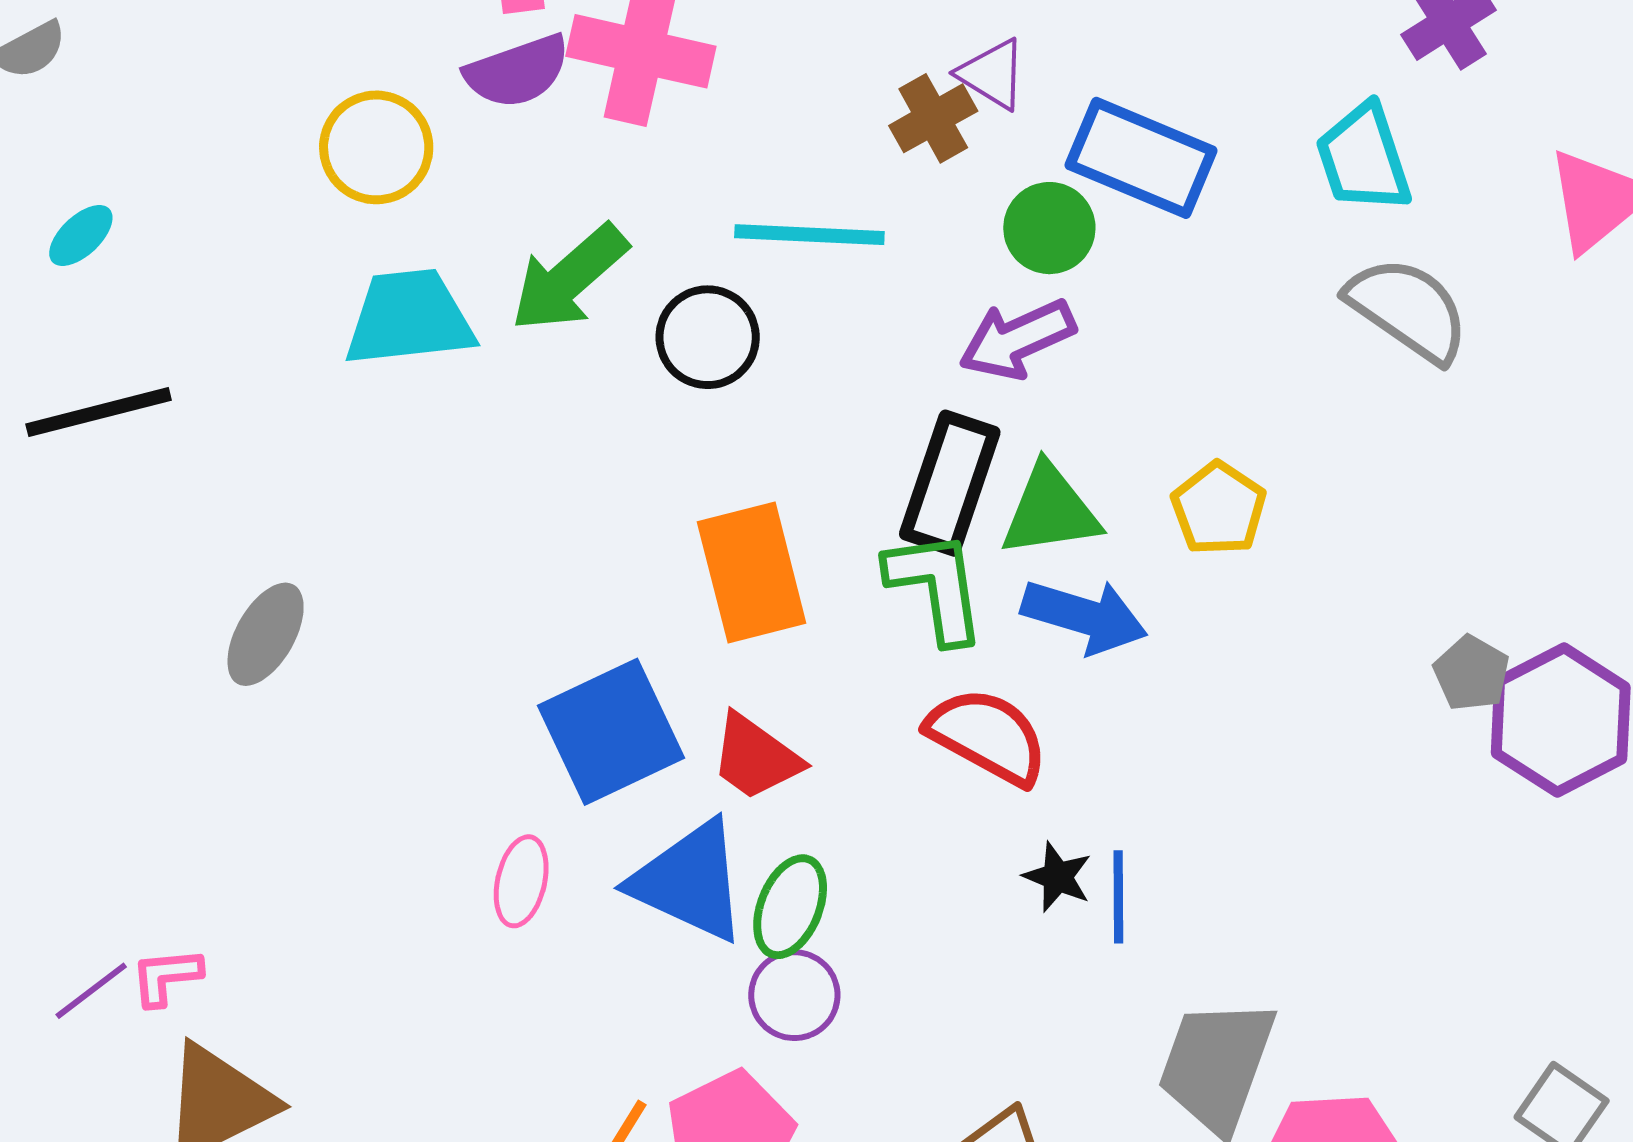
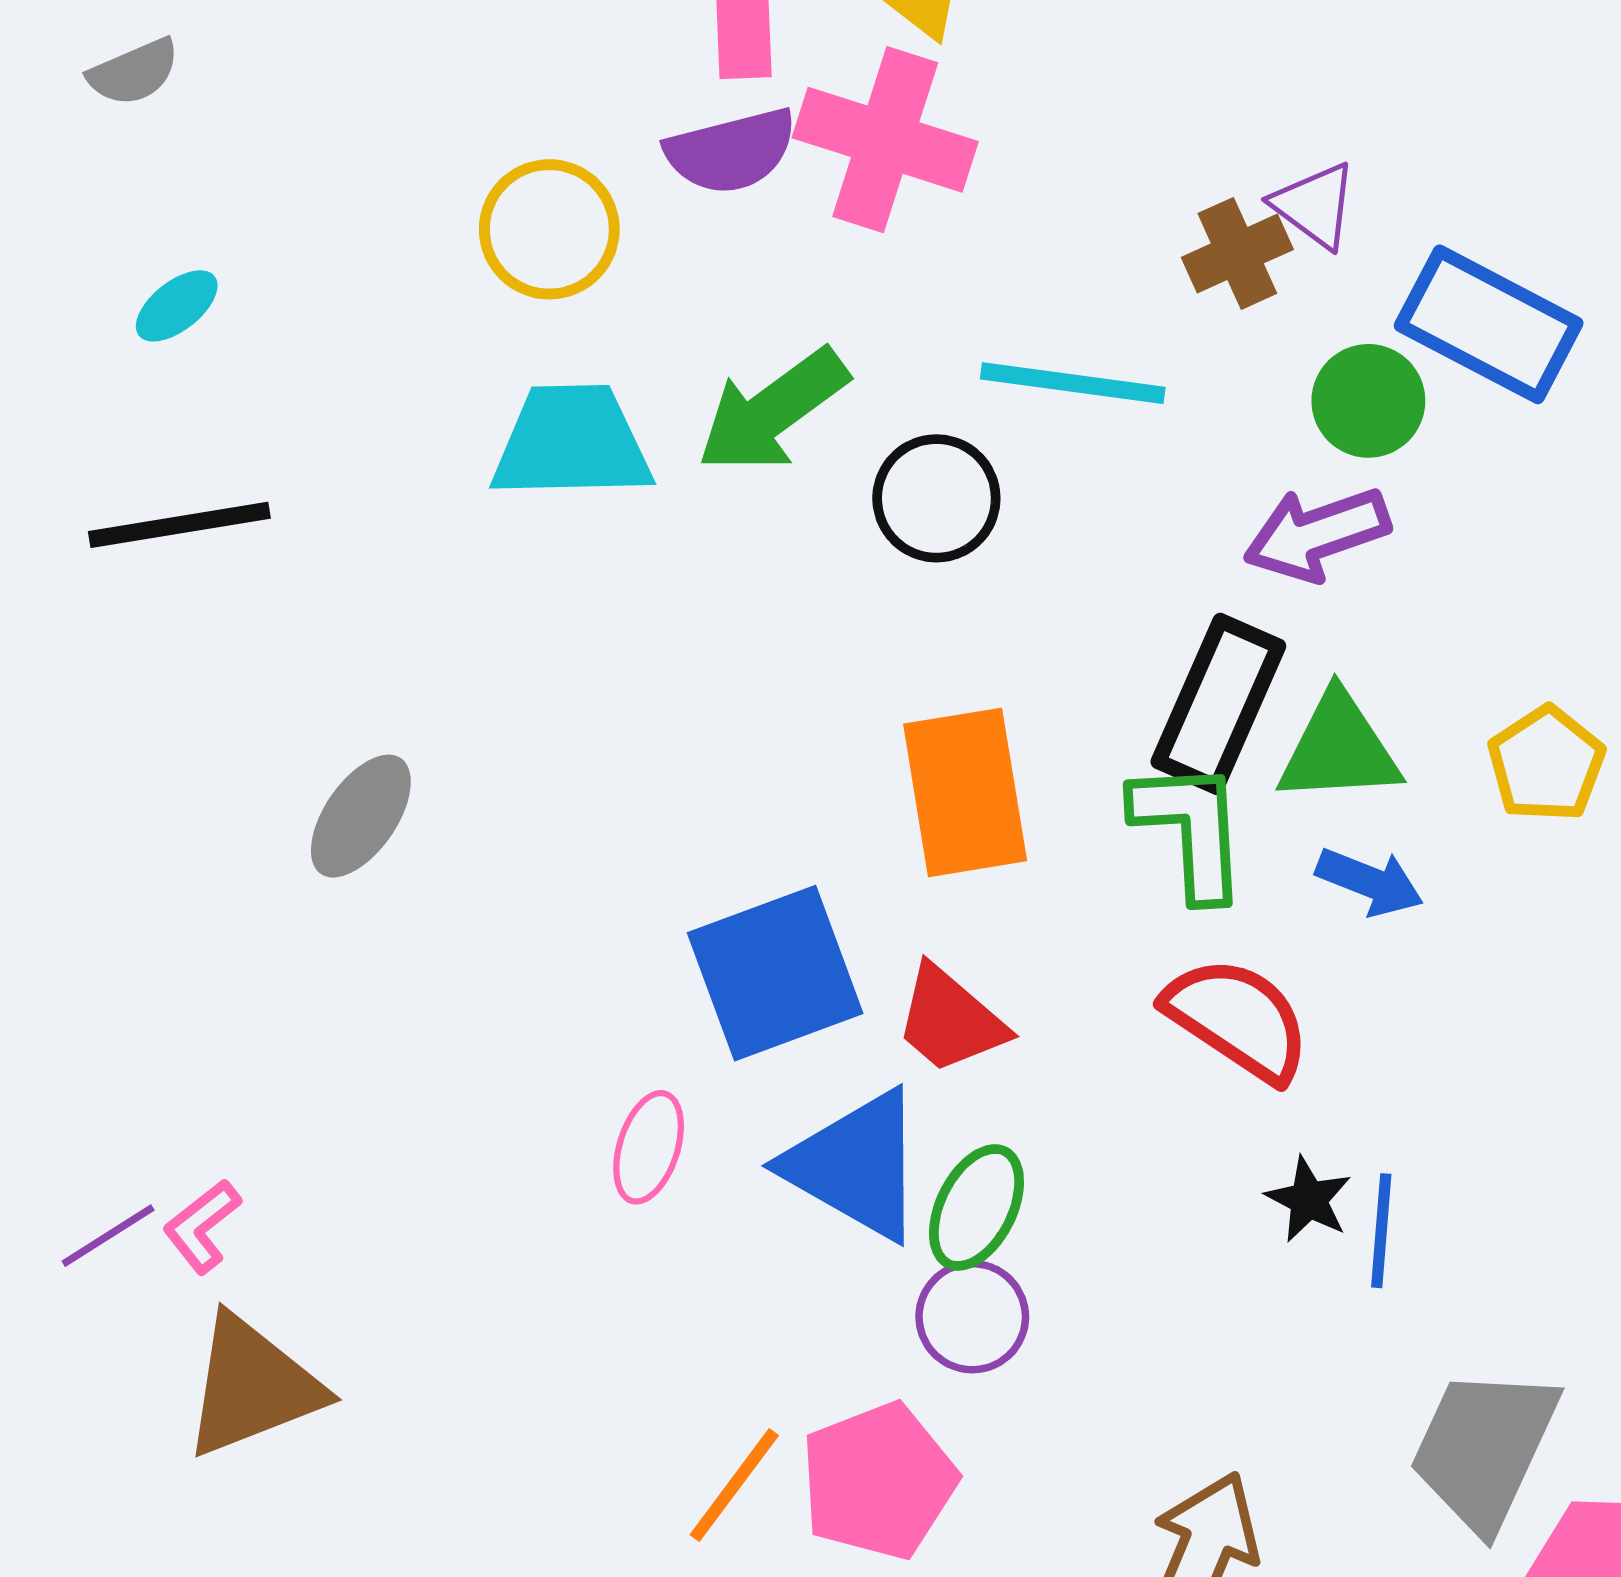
blue arrow: (1084, 616) -> (1370, 882), size x0.7
pink L-shape: (166, 977) -> (202, 1226), turned -38

